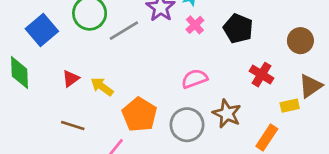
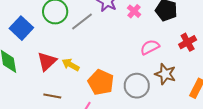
red cross: (262, 75) -> (188, 42), turned 36
red triangle: (71, 78) -> (47, 61), size x1.5
pink semicircle: (194, 79) -> (150, 47), moved

